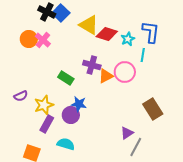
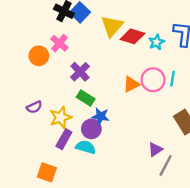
yellow triangle: (89, 25) -> (112, 26), turned 40
orange circle: (29, 39) -> (39, 56), moved
cyan line: (143, 55) -> (172, 79), moved
purple cross: (92, 65) -> (80, 72), moved, turned 30
green rectangle: (66, 78) -> (86, 98), moved
cyan semicircle: (66, 144) -> (86, 147), moved

